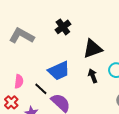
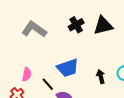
black triangle: (93, 49) -> (103, 25), moved

